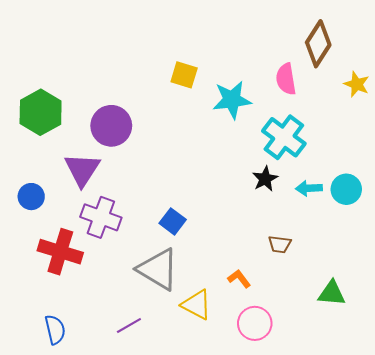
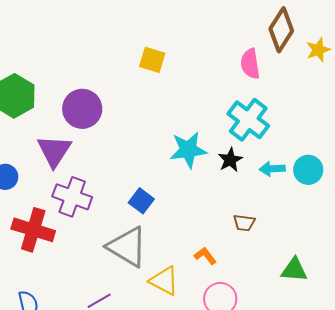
yellow star: (357, 84) -> (318, 50), moved, turned 30
cyan star: (232, 100) -> (188, 150), moved

